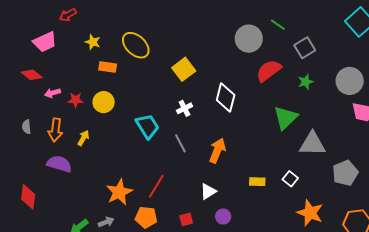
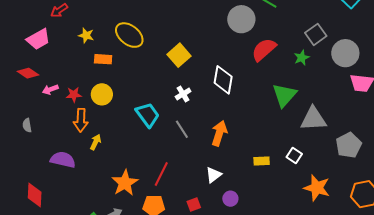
gray square: (305, 48) -> (316, 34), moved
orange arrow: (55, 130) -> (81, 120), moved
yellow arrow: (83, 138) -> (96, 142), moved

